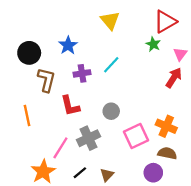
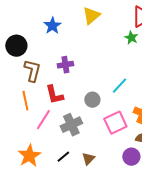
yellow triangle: (110, 21) -> (91, 16), turned 30
blue star: (68, 45) -> (52, 26), moved
cyan line: (111, 65) -> (119, 86), moved
orange line: (27, 115) -> (25, 101), moved
pink line: (60, 148) -> (43, 120), moved

